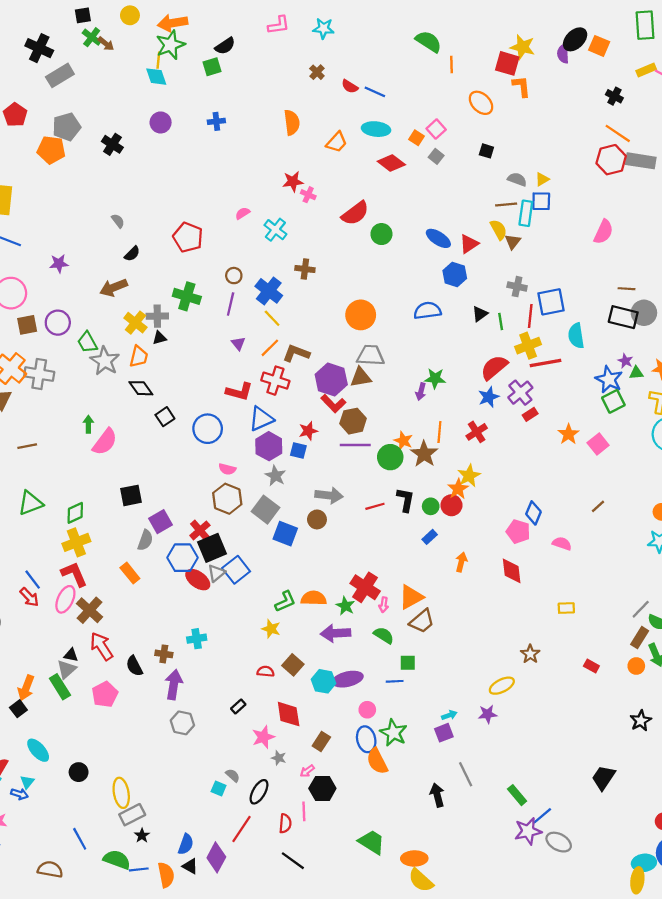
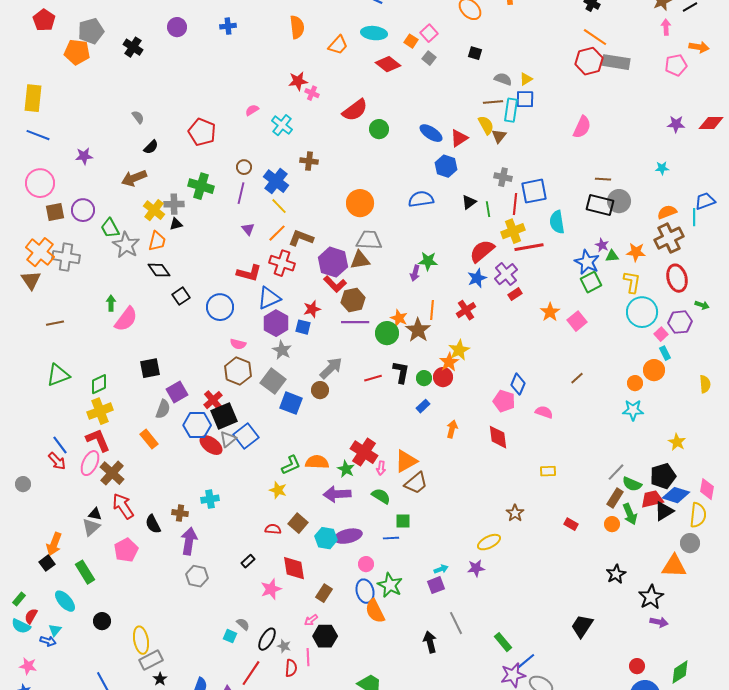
gray arrow: (329, 495) -> (331, 368), turned -50
green rectangle: (60, 687) -> (85, 572), moved
gray star: (279, 758) -> (284, 646), moved

